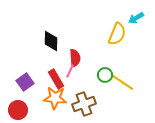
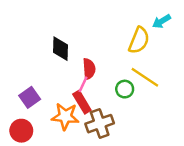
red rectangle: (56, 79) -> (82, 102), moved
yellow line: (122, 82) -> (145, 77), moved

